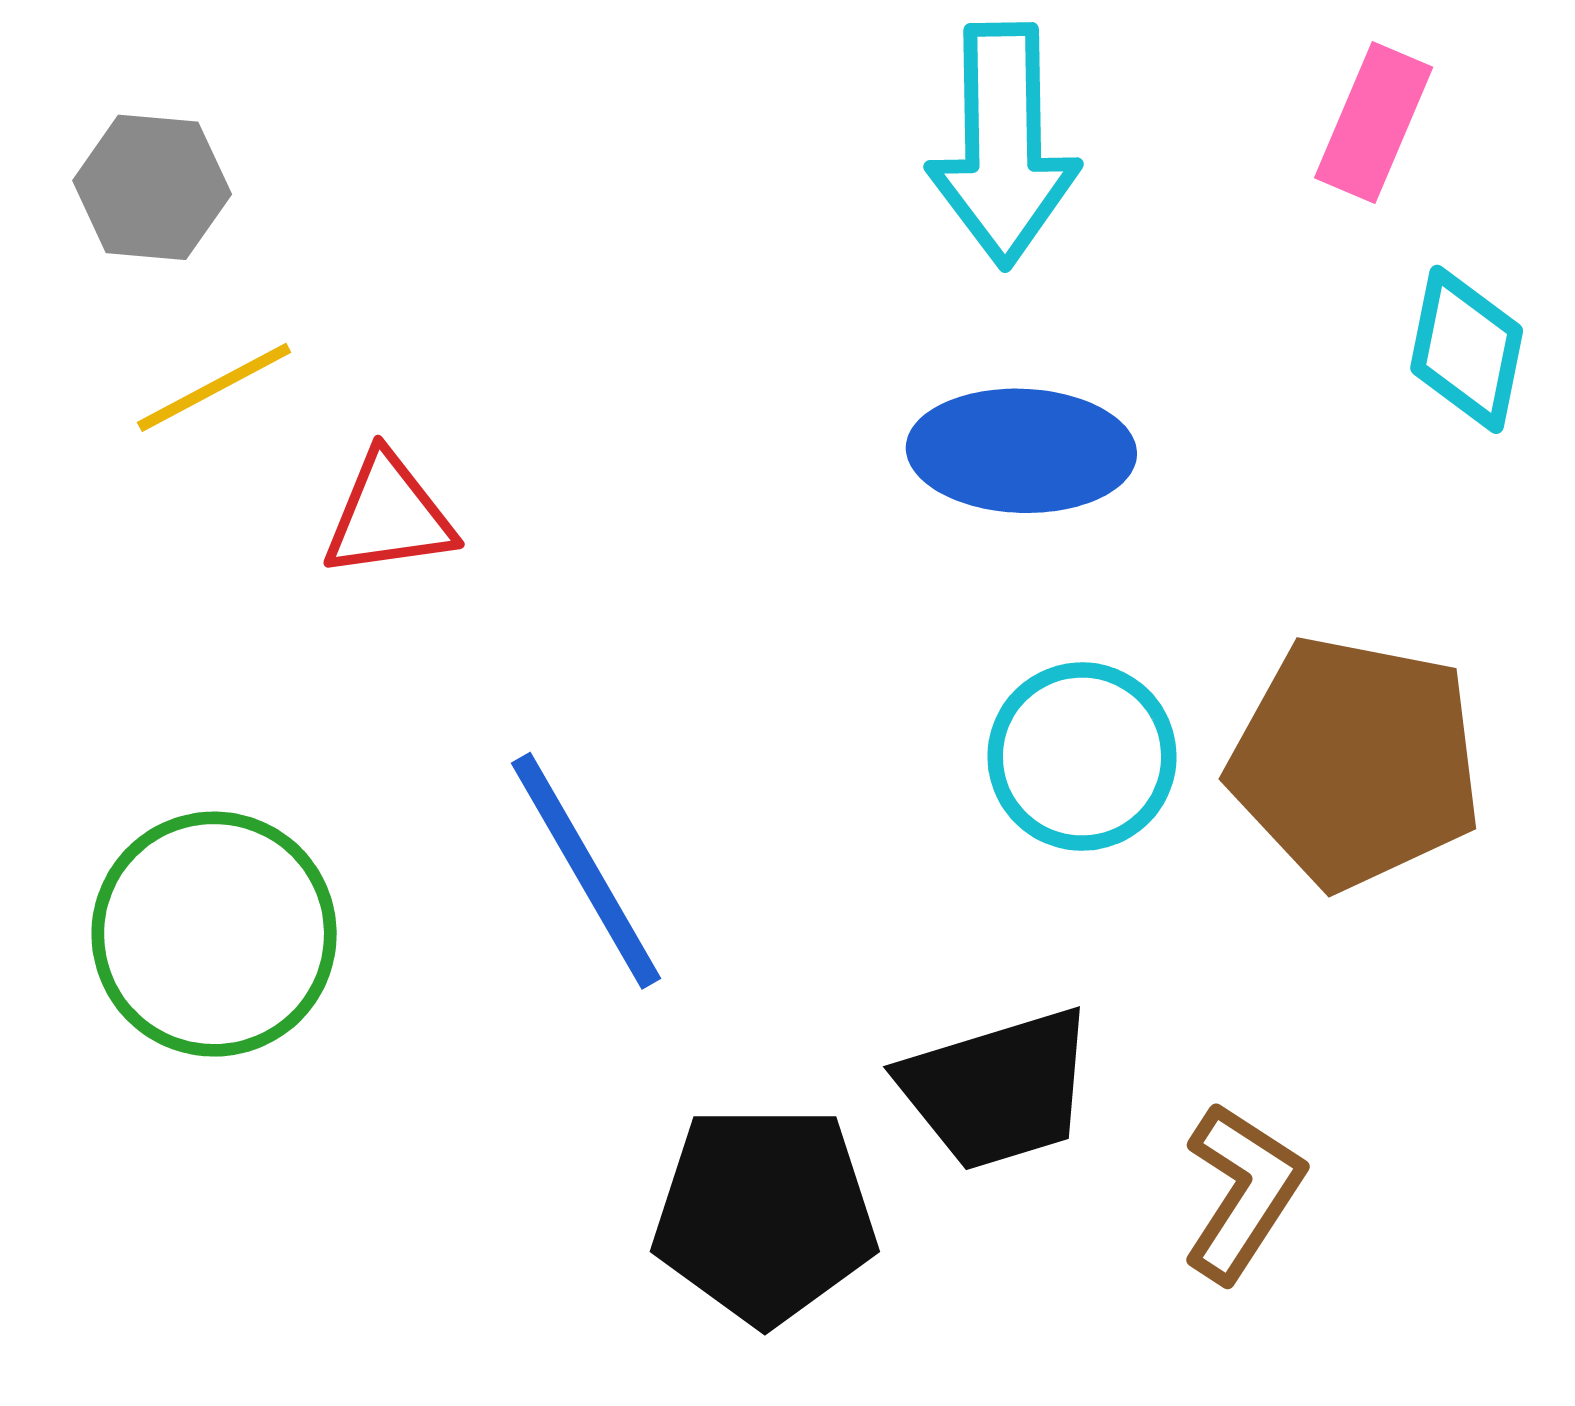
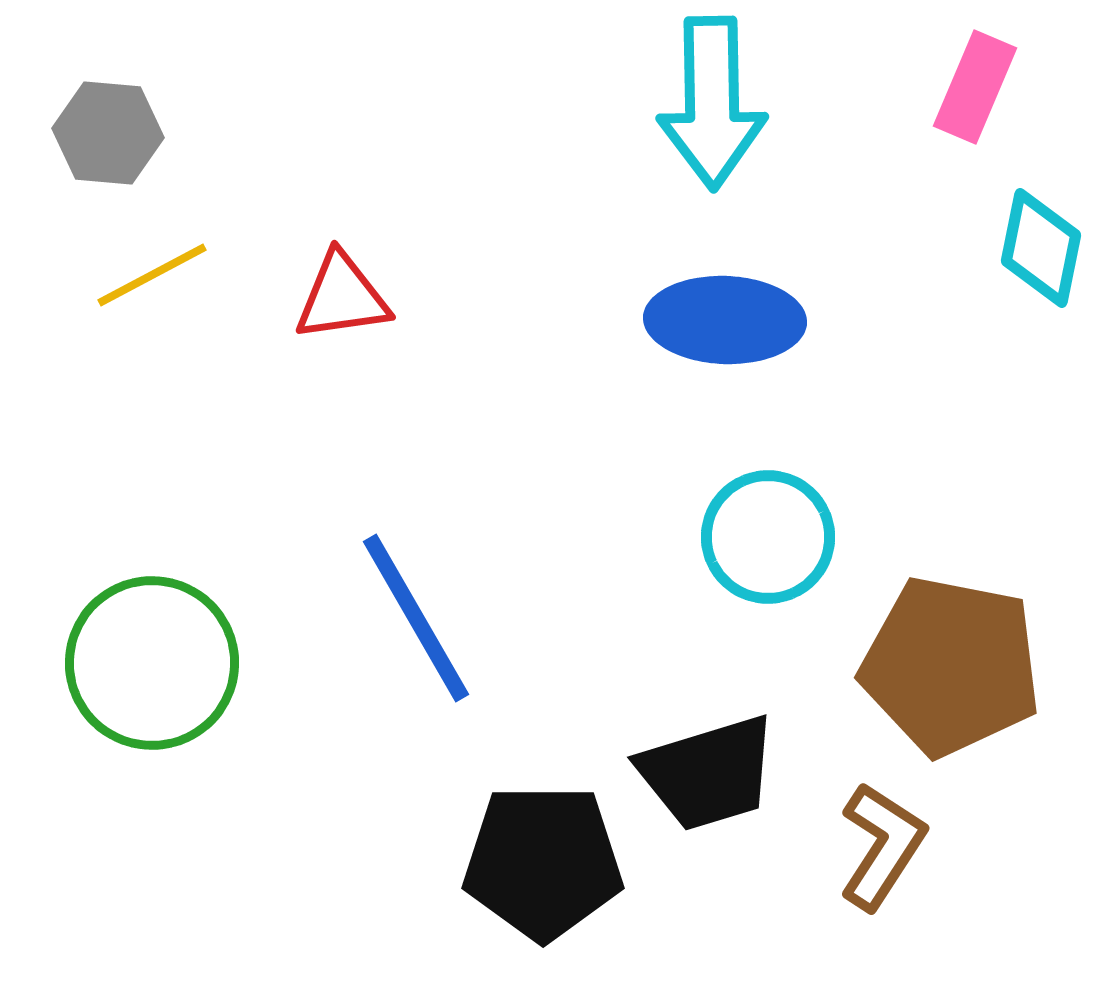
red triangle: (389, 516) -> (342, 297), moved
brown pentagon: (1355, 762) -> (951, 666), moved

